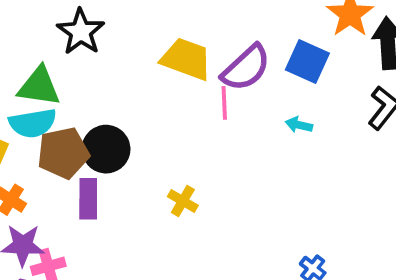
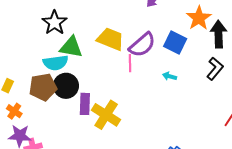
green triangle: (39, 86) -> (71, 47), moved
cyan semicircle: (33, 123) -> (56, 63), moved
purple rectangle: (88, 199) -> (85, 104), moved
yellow cross: (183, 201) -> (106, 115), size x1.8

